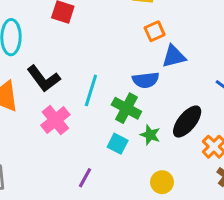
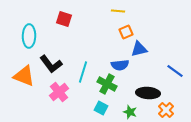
black ellipse: (187, 122) -> (148, 93), turned 55
green star: (150, 135) -> (130, 112), moved

